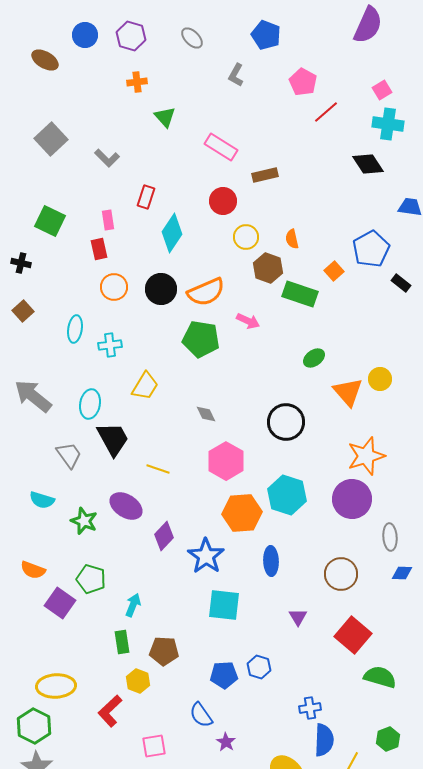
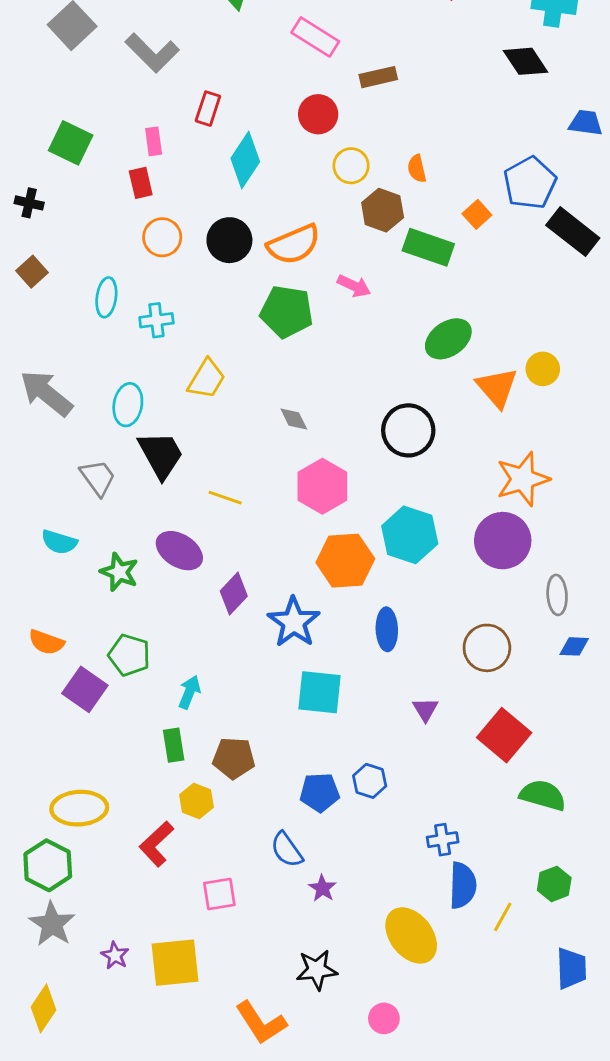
gray L-shape: (107, 158) -> (152, 53), size x1.5
black rectangle: (401, 283) -> (573, 232), size x1.8
green ellipse: (314, 358) -> (448, 339), size x1.5

